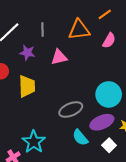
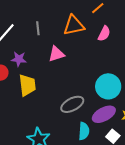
purple star: (27, 53) -> (19, 59), moved
cyan semicircle: (80, 137) -> (84, 131), turned -132

